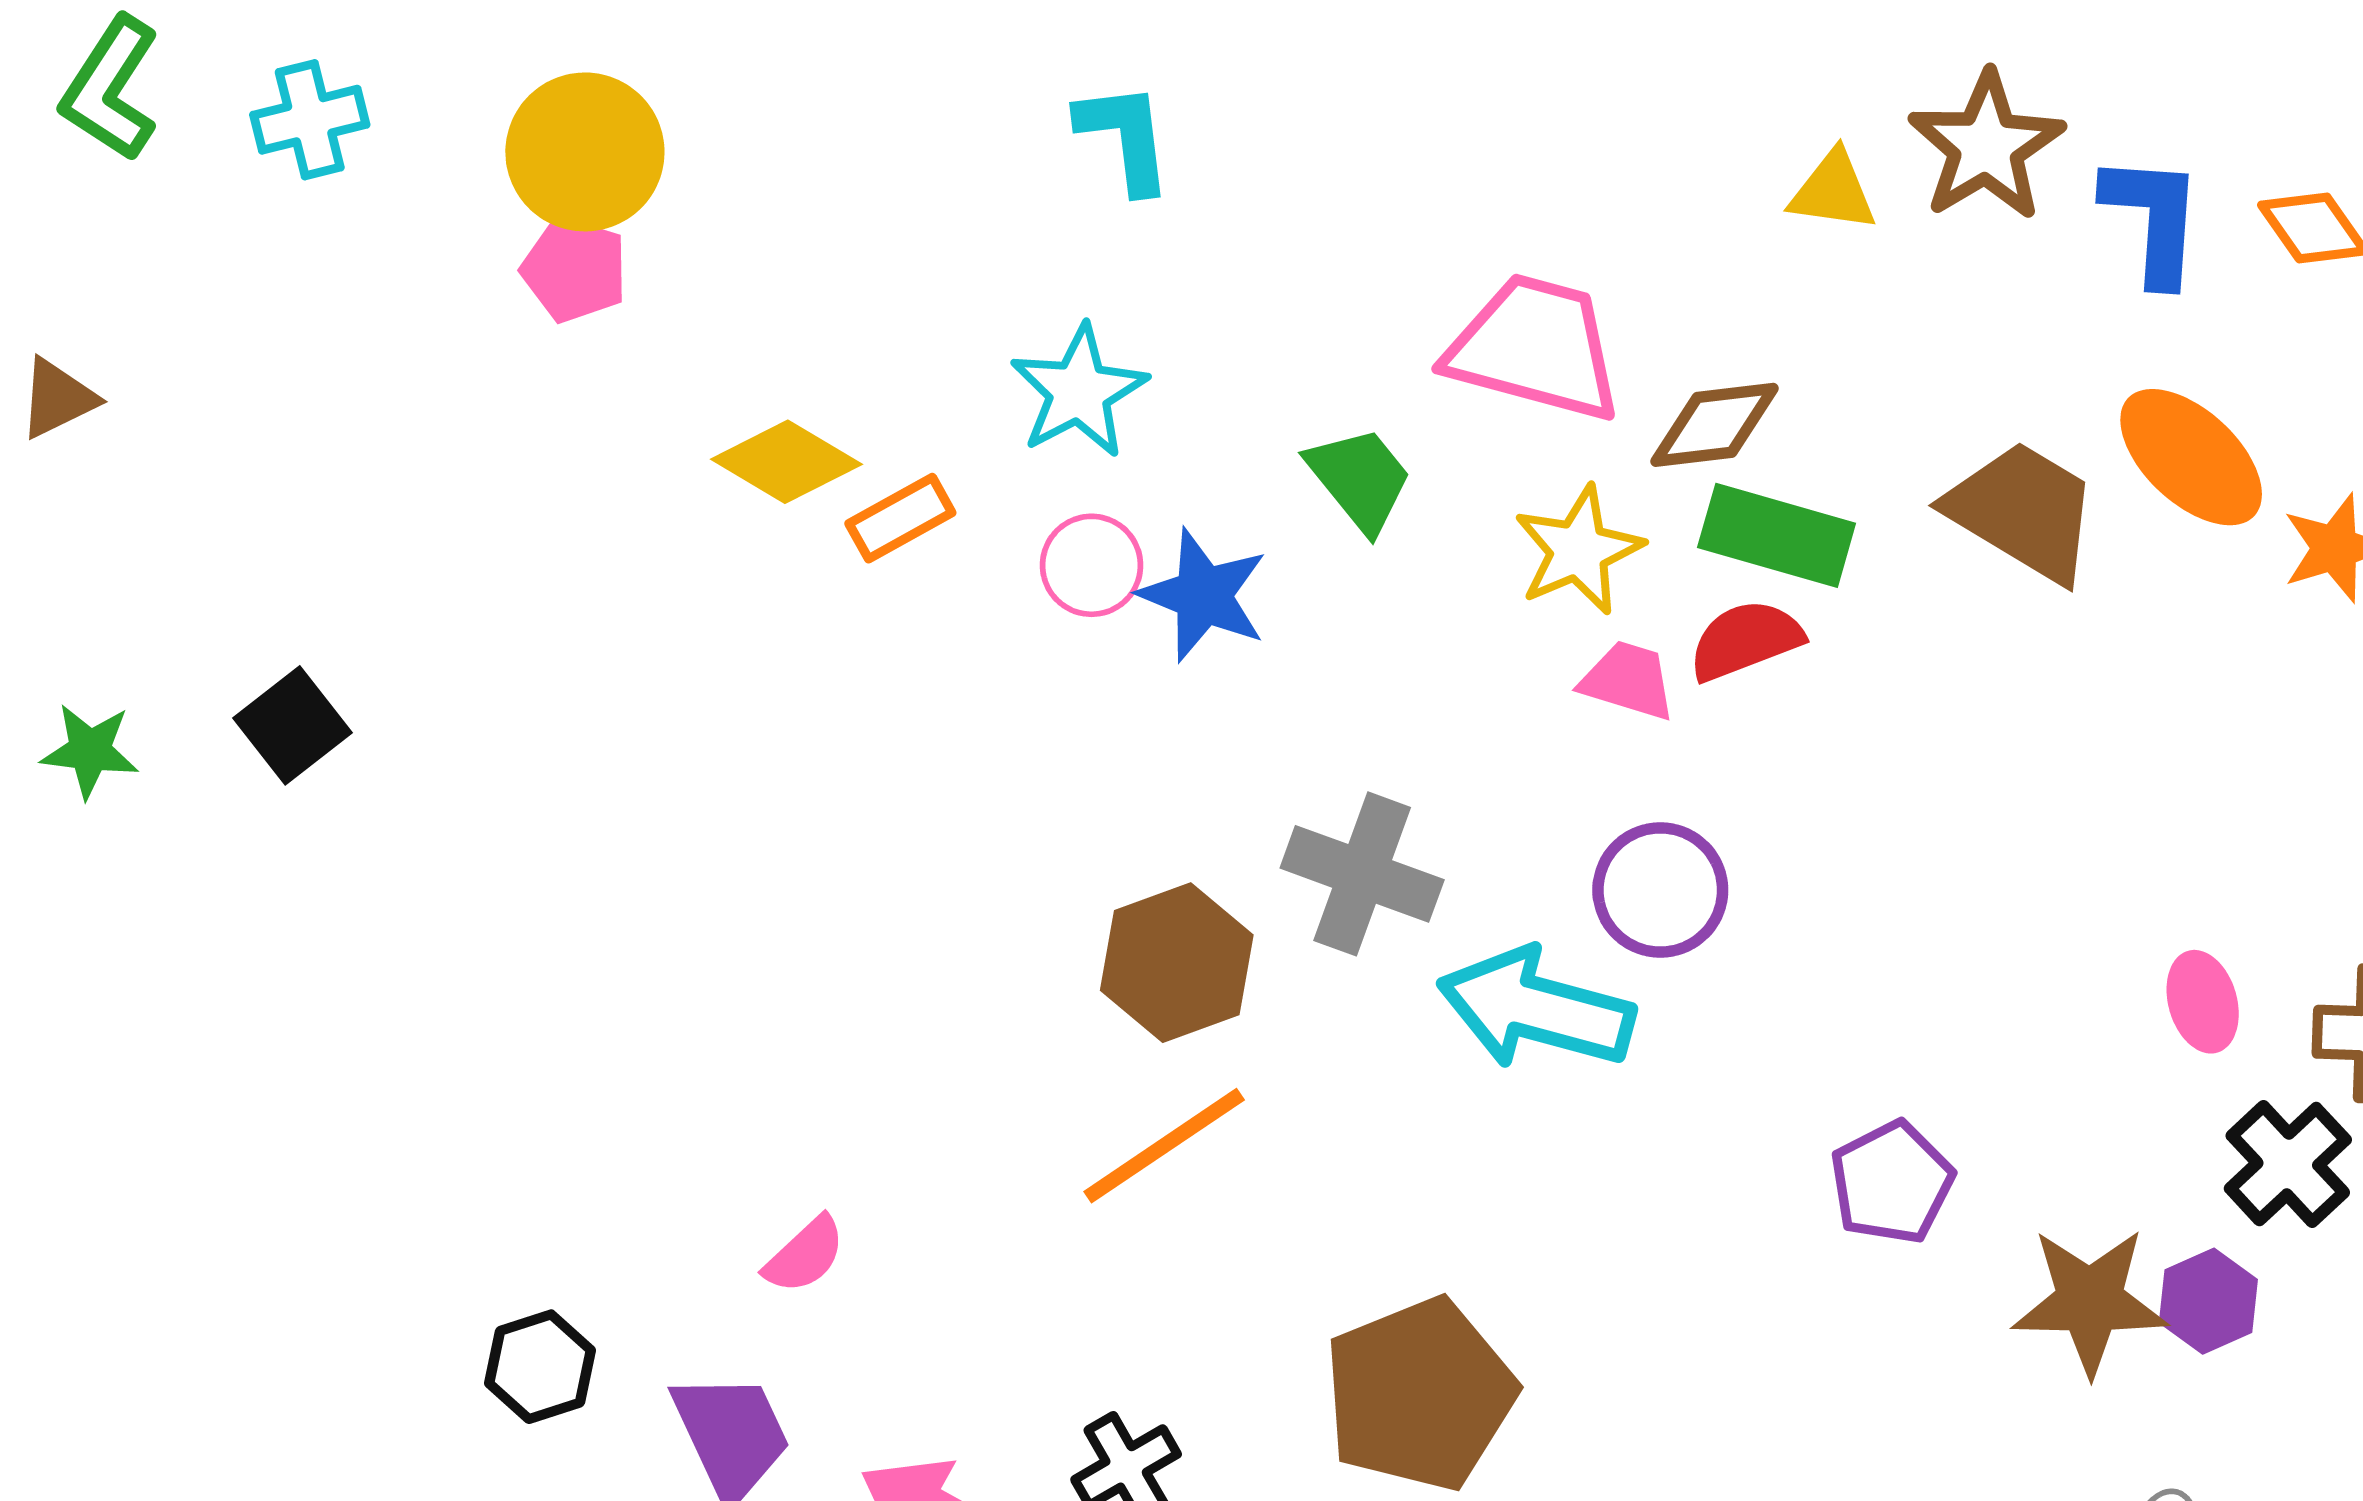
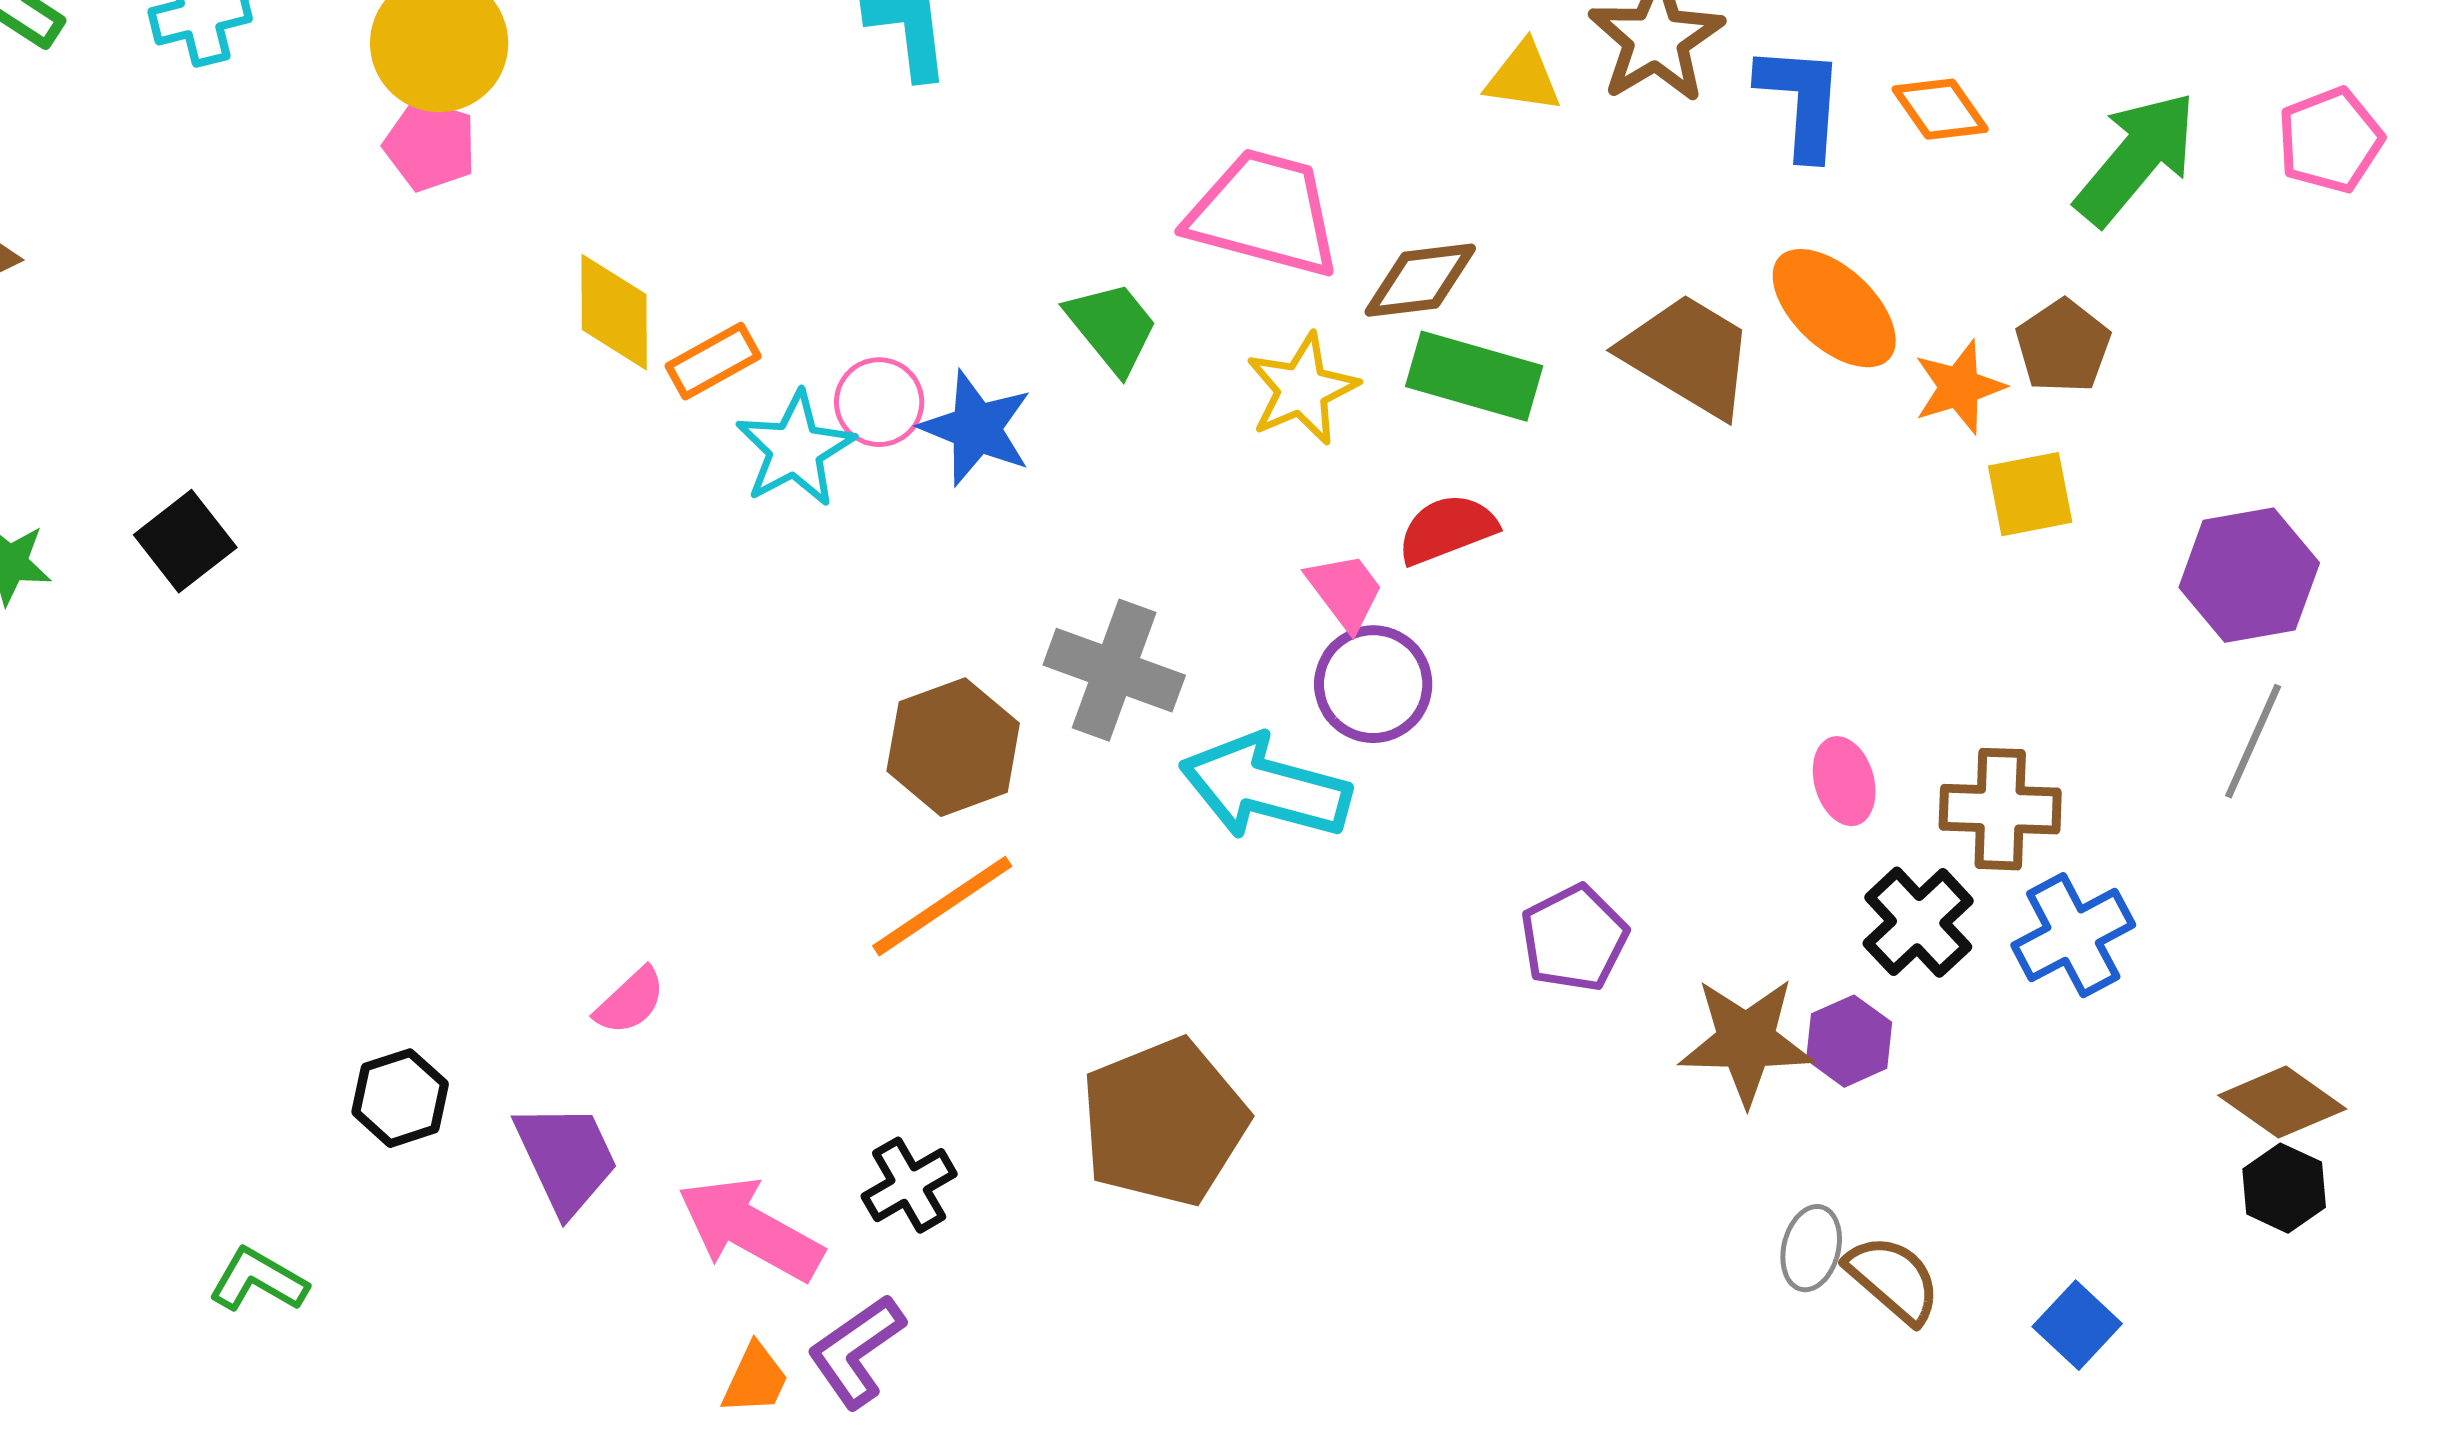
cyan star: (1079, 391) -> (795, 449), moved
yellow diamond: (786, 462) -> (614, 312), turned 59
red semicircle: (1746, 640) -> (1447, 529), moved
pink trapezoid: (1628, 680) -> (1345, 591), moved, turned 36

